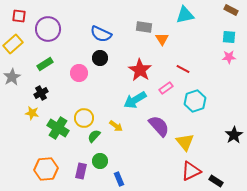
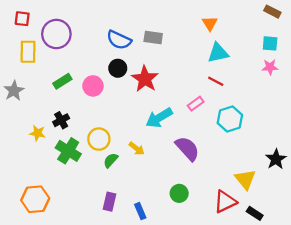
cyan triangle: (185, 15) -> (218, 53), moved
gray rectangle: (144, 27) -> (153, 38), moved
orange triangle: (162, 39) -> (210, 23), moved
yellow rectangle: (13, 44) -> (28, 52), moved, turned -48
green rectangle: (45, 64) -> (62, 81), moved
red star: (140, 70) -> (145, 79), moved
black cross: (41, 93) -> (61, 120), moved
yellow triangle: (185, 142) -> (245, 179), moved
green circle: (100, 161) -> (179, 193), moved
orange hexagon: (46, 169) -> (35, 199), moved
purple rectangle: (81, 171) -> (110, 202), moved

